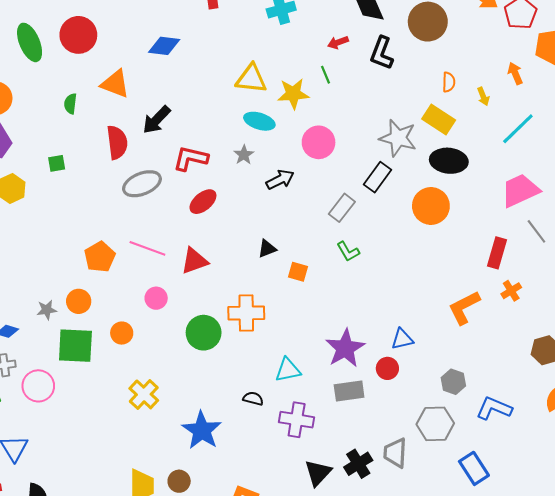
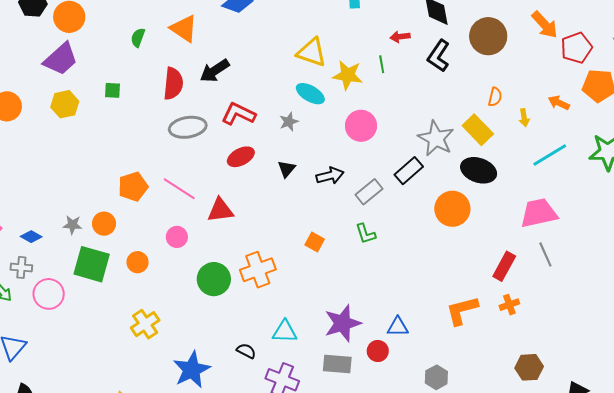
orange arrow: (515, 73) -> (559, 103), turned -55
black arrow: (280, 180) -> (330, 176), moved
black triangle: (267, 249) -> (287, 169), moved, turned -42
orange cross: (246, 313) -> (258, 270), turned -32

